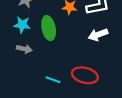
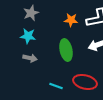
green ellipse: (49, 28) -> (66, 50), moved

